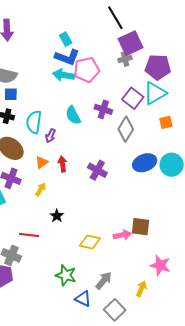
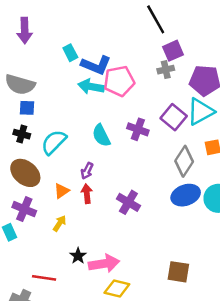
cyan rectangle: (66, 39) -> (70, 53), moved
purple square: (131, 43) -> (173, 51), size x0.7
cyan semicircle: (34, 122) -> (54, 142), turned 35
gray diamond: (126, 129) -> (184, 161), moved
purple arrow: (50, 136) -> (87, 171), moved
pink arrow: (122, 235) -> (104, 264), moved, size x1.4

